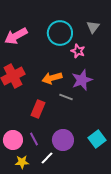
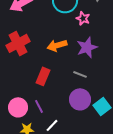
gray line: (66, 97) -> (80, 74), moved
purple circle: (63, 140) -> (80, 99), moved

